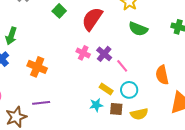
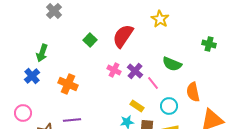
green square: (59, 11) -> (90, 40), moved
green semicircle: (138, 29) -> (172, 64), moved
cyan circle: (129, 90) -> (169, 106), moved

